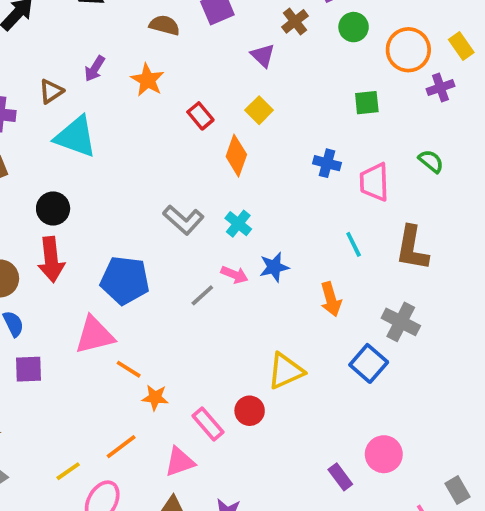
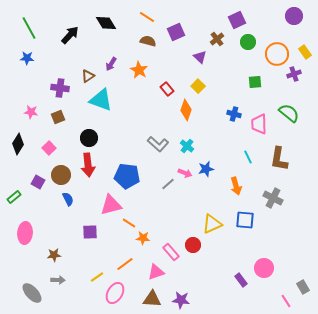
green semicircle: (431, 161) -> (289, 113), size x1.5
blue square: (369, 363) -> (245, 220), moved, turned -36
purple square: (28, 369) -> (90, 232), moved

